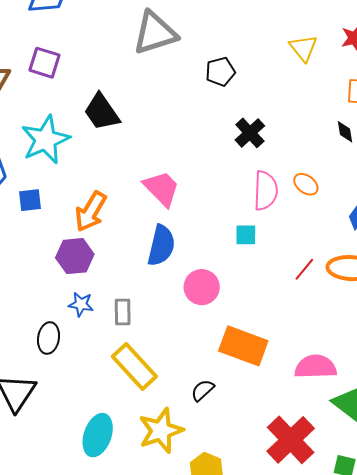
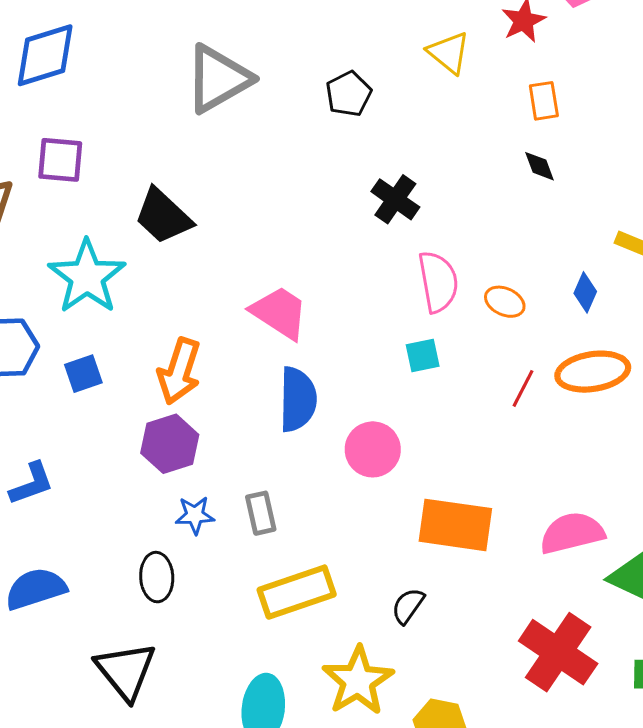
black pentagon: (220, 72) -> (349, 94), moved
orange ellipse: (306, 184) -> (505, 302), moved
yellow rectangle: (134, 366) -> (297, 592), turned -54

